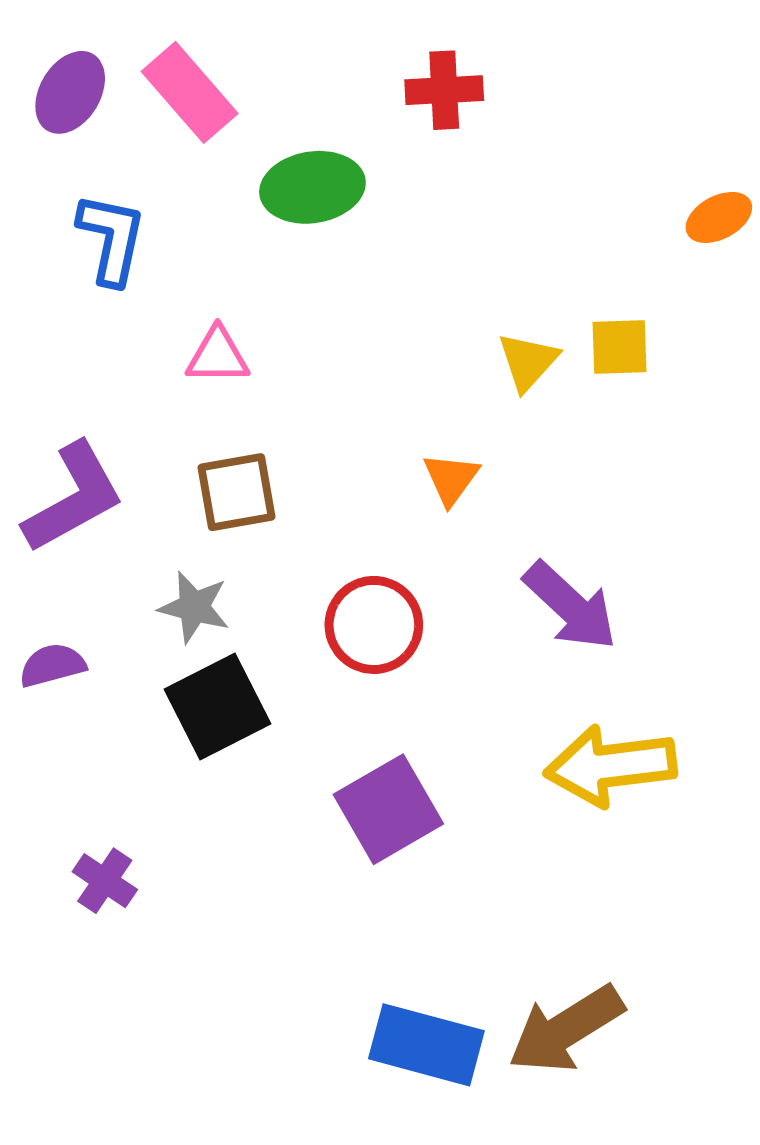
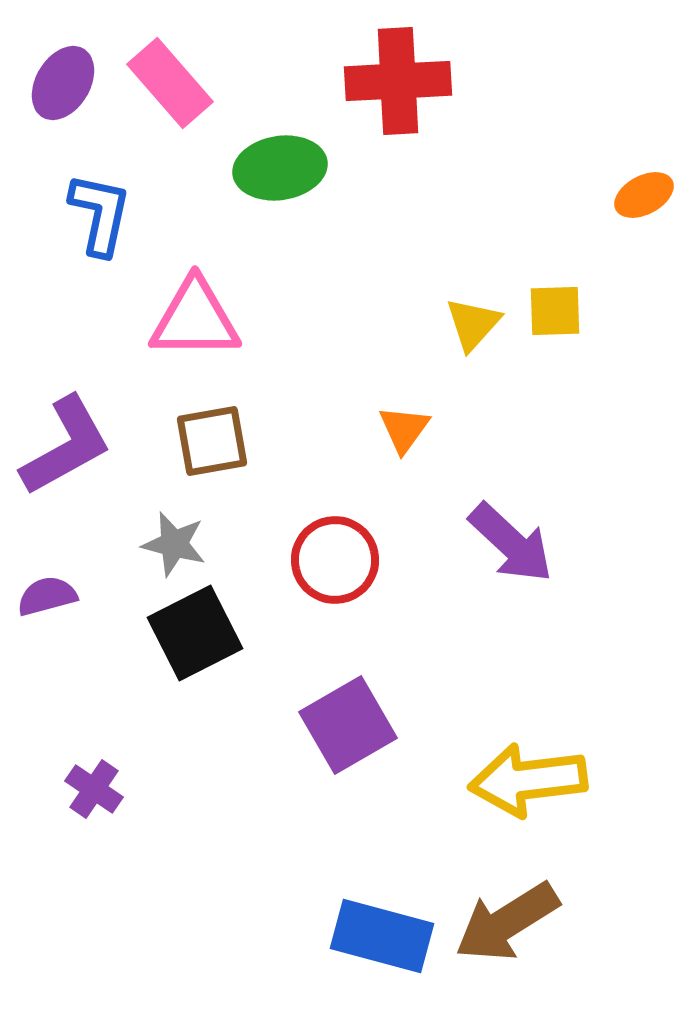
red cross: (444, 90) -> (398, 81), size x1.5
pink triangle: (218, 356) -> (195, 319), size x1.6
yellow arrow: (611, 766) -> (528, 780), moved

